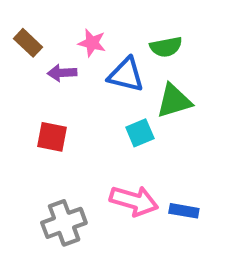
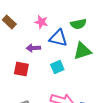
purple arrow: (62, 73) -> (33, 48), moved
cyan square: (140, 133) -> (57, 67), moved

